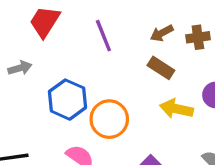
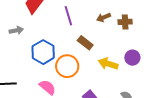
brown rectangle: (161, 68) -> (85, 43), moved

